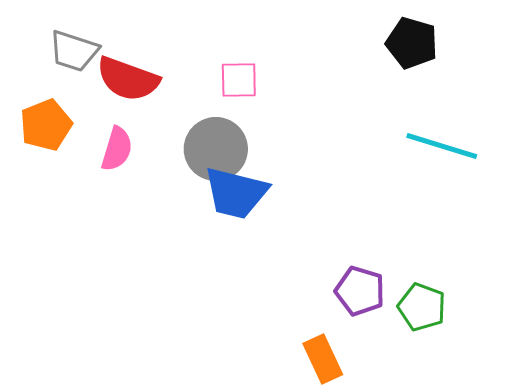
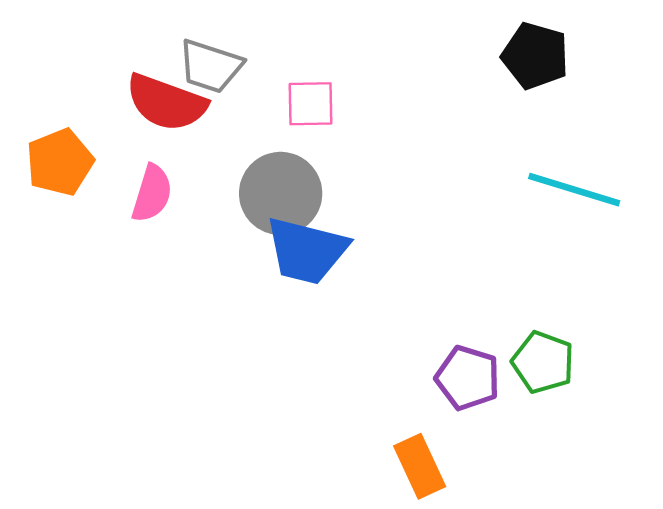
gray trapezoid: (74, 51) -> (210, 66), moved
green pentagon: (422, 307) -> (543, 362), moved

